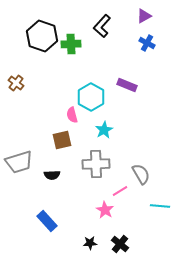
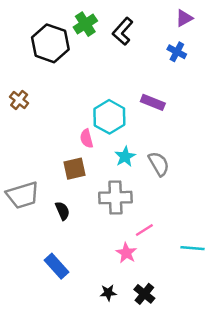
purple triangle: (144, 16) -> (184, 18), moved
green cross: (71, 44) -> (85, 24), moved, turned -30
gray semicircle: (141, 174) -> (159, 164), moved
black semicircle: (52, 175) -> (62, 211), turned -112

